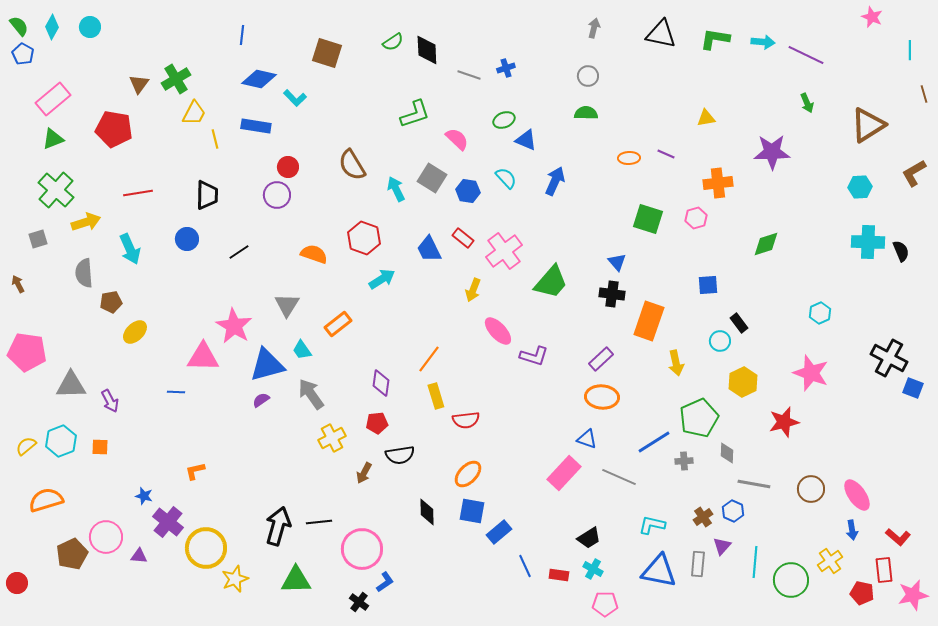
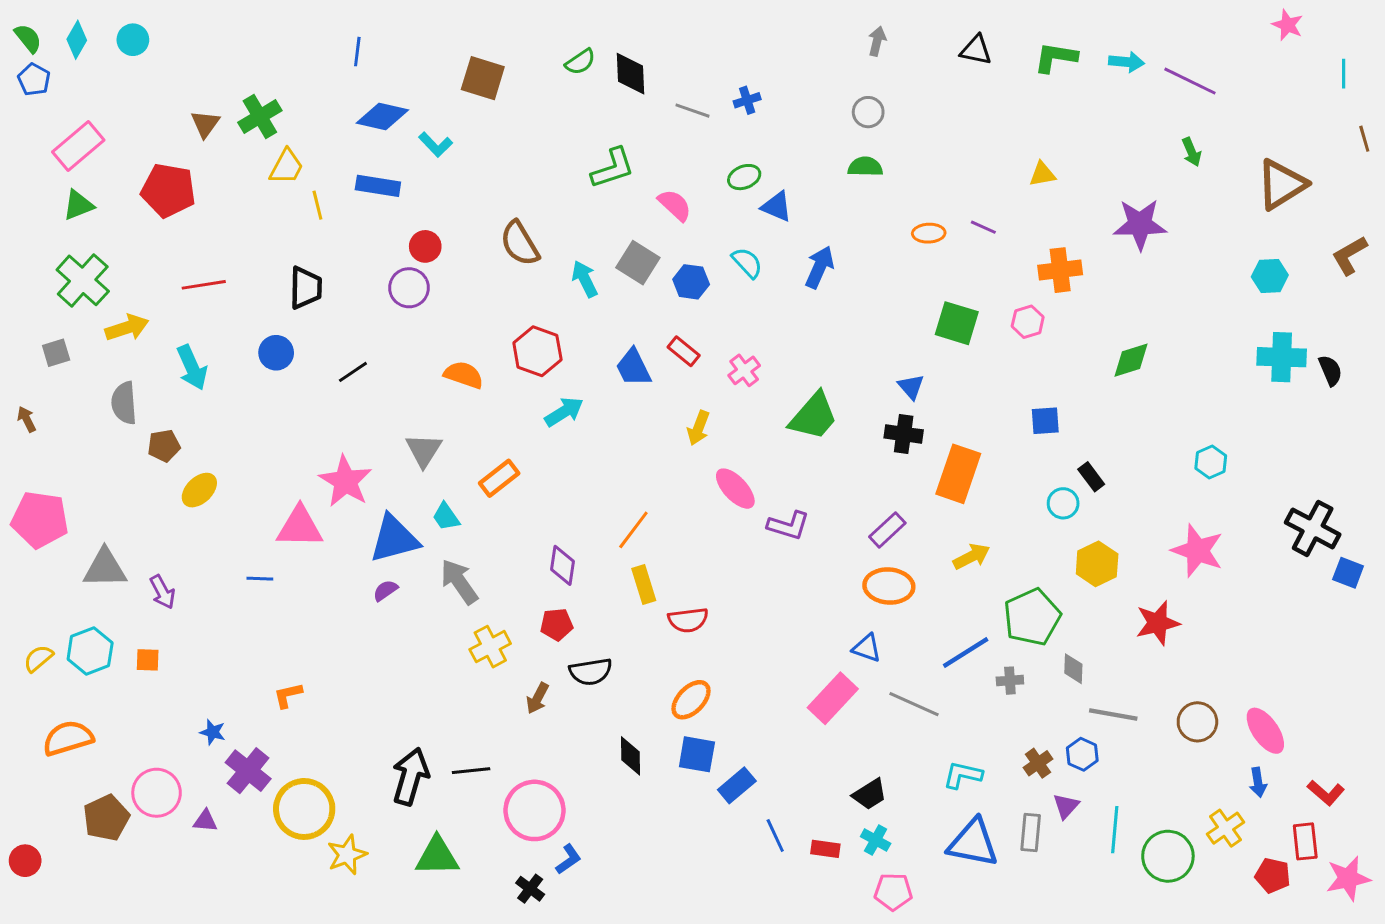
black triangle: (661, 34) -> (976, 50), size x0.7
pink cross: (504, 251) -> (744, 370), size x0.6
yellow arrow: (676, 363) -> (972, 556), moved, turned -105

